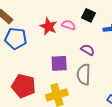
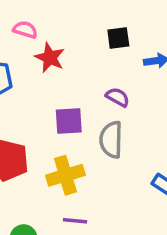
black square: (89, 15) -> (118, 38), turned -32
pink semicircle: (69, 25) -> (25, 30), moved

